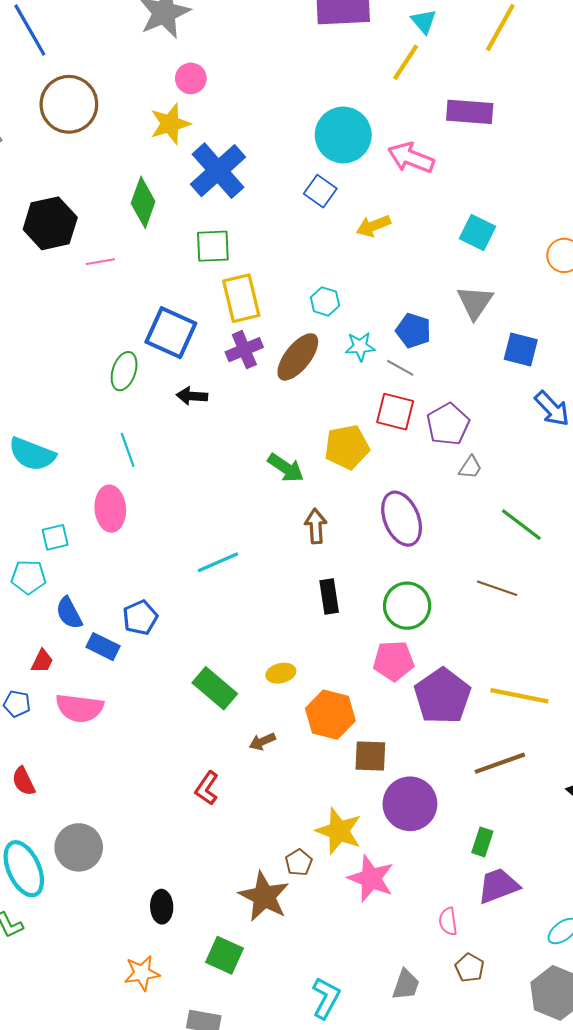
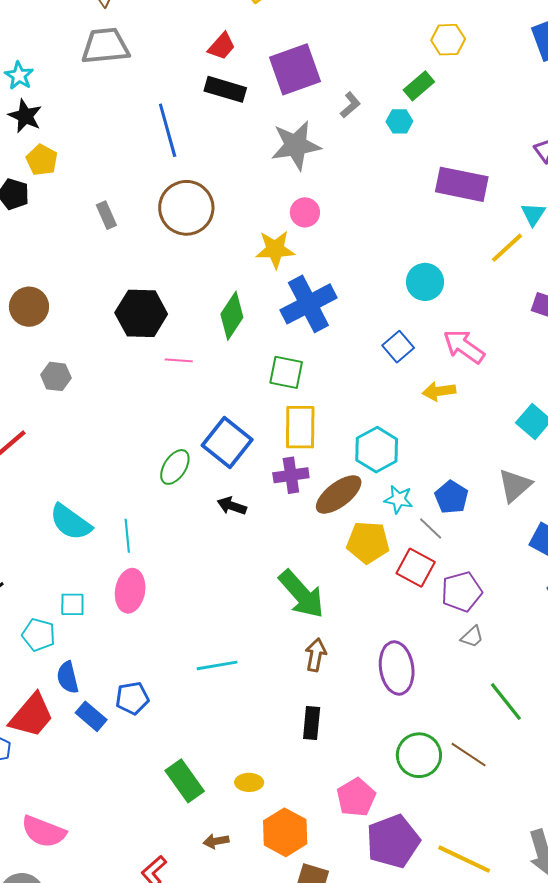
cyan circle: (343, 135) -> (425, 282), moved, size x0.7
pink arrow: (411, 158) -> (464, 346), moved
cyan hexagon: (325, 301) -> (377, 450), size x1.6
yellow pentagon: (347, 447) -> (368, 542), moved
cyan line: (128, 450) -> (127, 536), moved
green arrow: (286, 468) -> (301, 594), size x1.5
green circle: (407, 606) -> (419, 755), moved
red trapezoid: (42, 661) -> (32, 716), size x2.0
pink pentagon: (394, 661) -> (356, 797), turned 30
pink semicircle: (80, 708) -> (44, 832), moved

